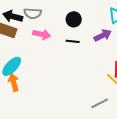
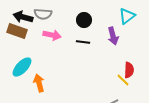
purple arrow: (103, 35) -> (113, 36), turned 102
orange arrow: (14, 82) -> (39, 83), moved

